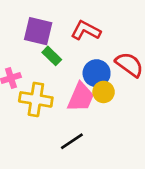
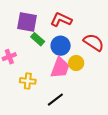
blue circle: (97, 73) -> (61, 46), moved
yellow cross: (36, 99) -> (28, 81), moved, size x0.7

